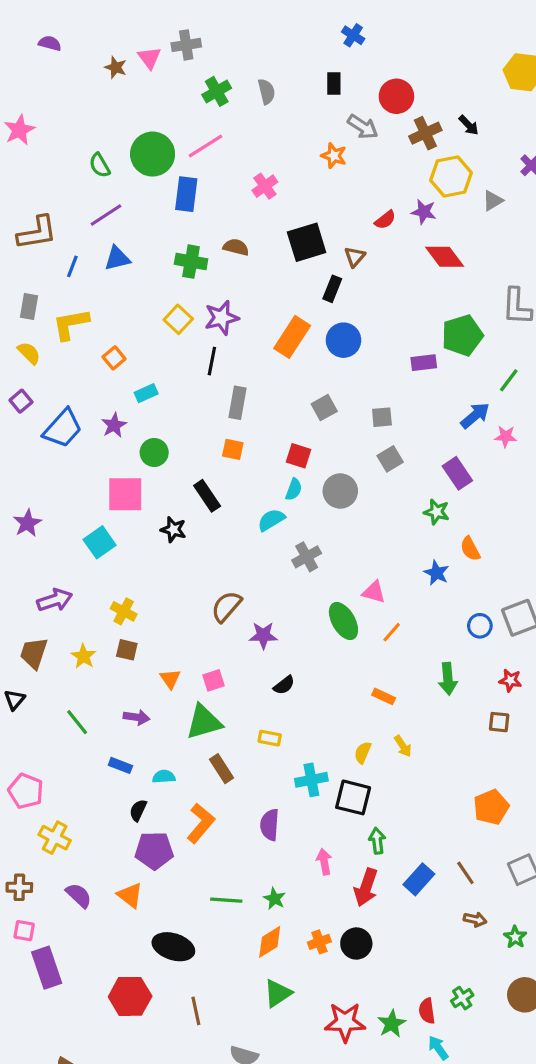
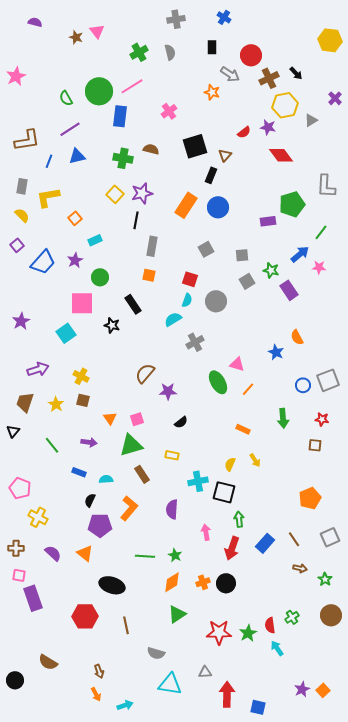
gray cross: (186, 45) -> (176, 19), moved
green star: (437, 512) -> (271, 270), moved

